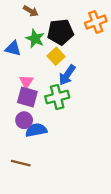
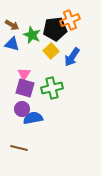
brown arrow: (31, 11) -> (12, 25), moved
orange cross: (96, 22) -> (70, 20), moved
blue arrow: (67, 75) -> (72, 57), moved

